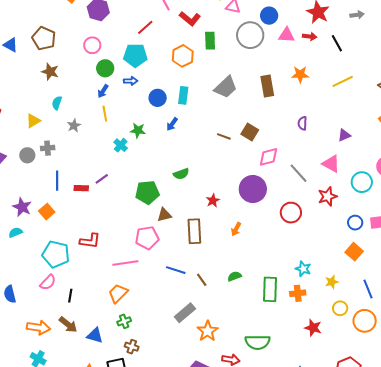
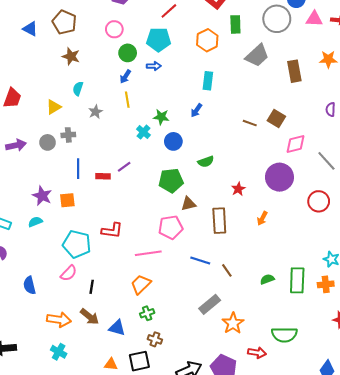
gray trapezoid: (226, 87) -> (257, 56), moved
blue circle: (158, 98) -> (173, 141), moved
orange square: (47, 212) -> (67, 200), turned 35
green semicircle: (234, 276) -> (267, 279), moved

